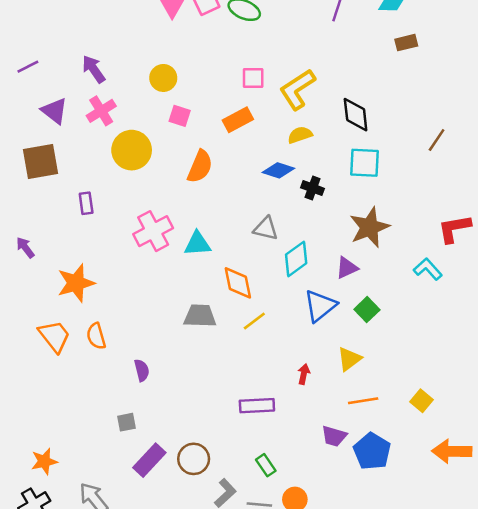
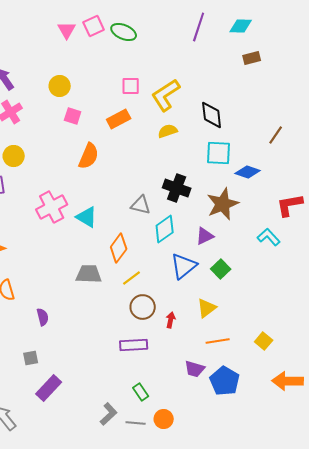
yellow circle: (132, 150) -> (14, 156), moved, size x0.7
blue diamond: (278, 170) -> (248, 172), moved
black cross: (313, 188) -> (177, 188), moved, size x1.5
cyan triangle: (197, 244) -> (87, 217), turned 35
orange diamond: (238, 283) -> (119, 248), turned 48
brown circle: (194, 459) -> (143, 307), moved

